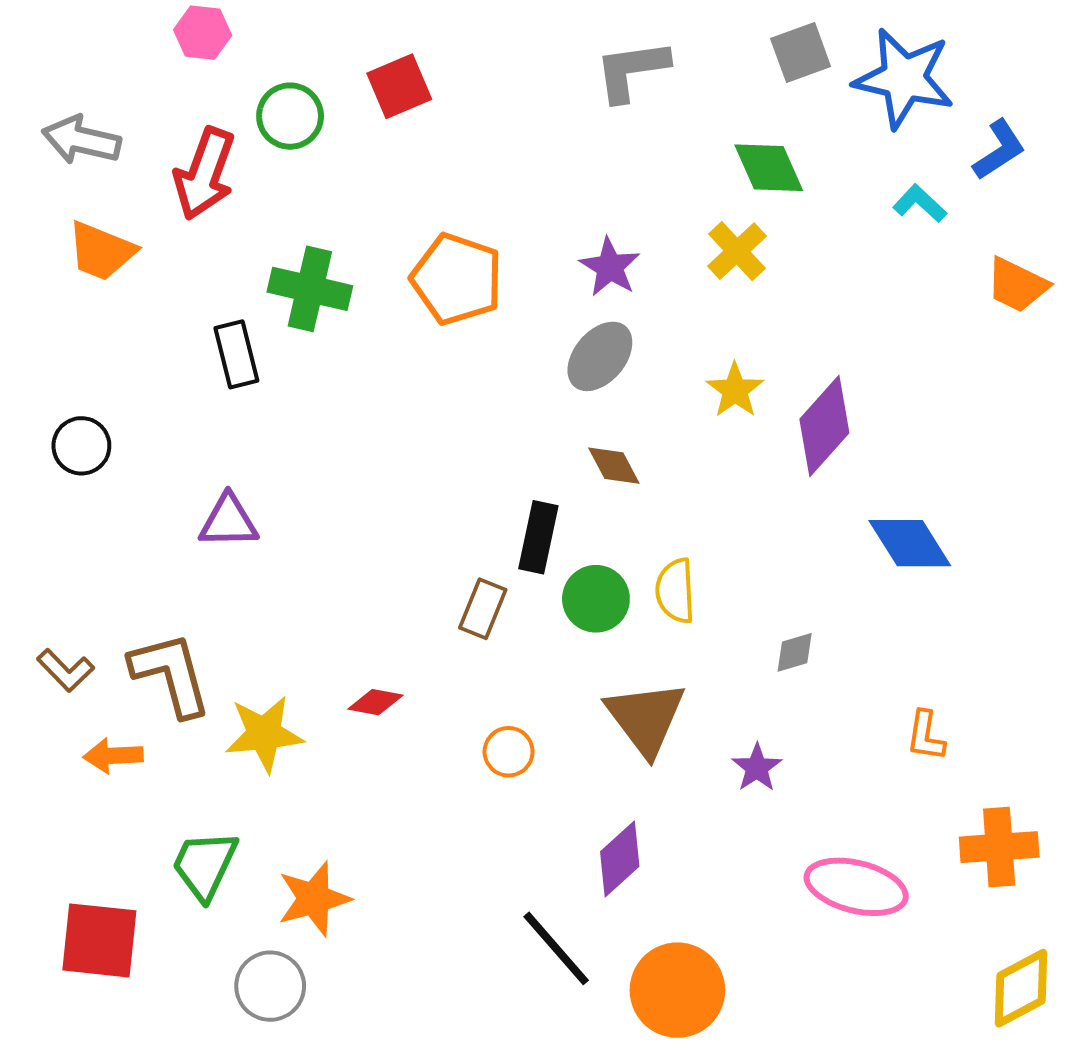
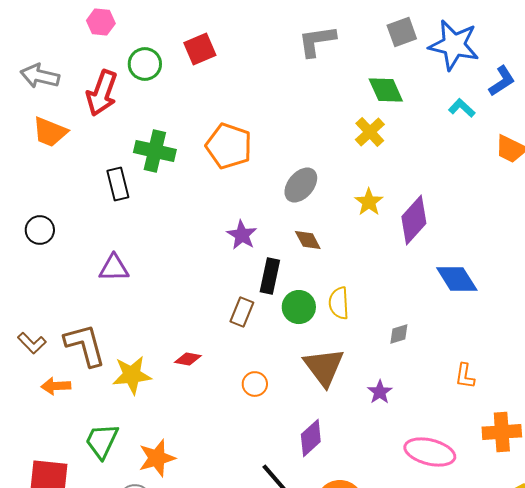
purple star: (610, 267) -> (242, 235), moved

